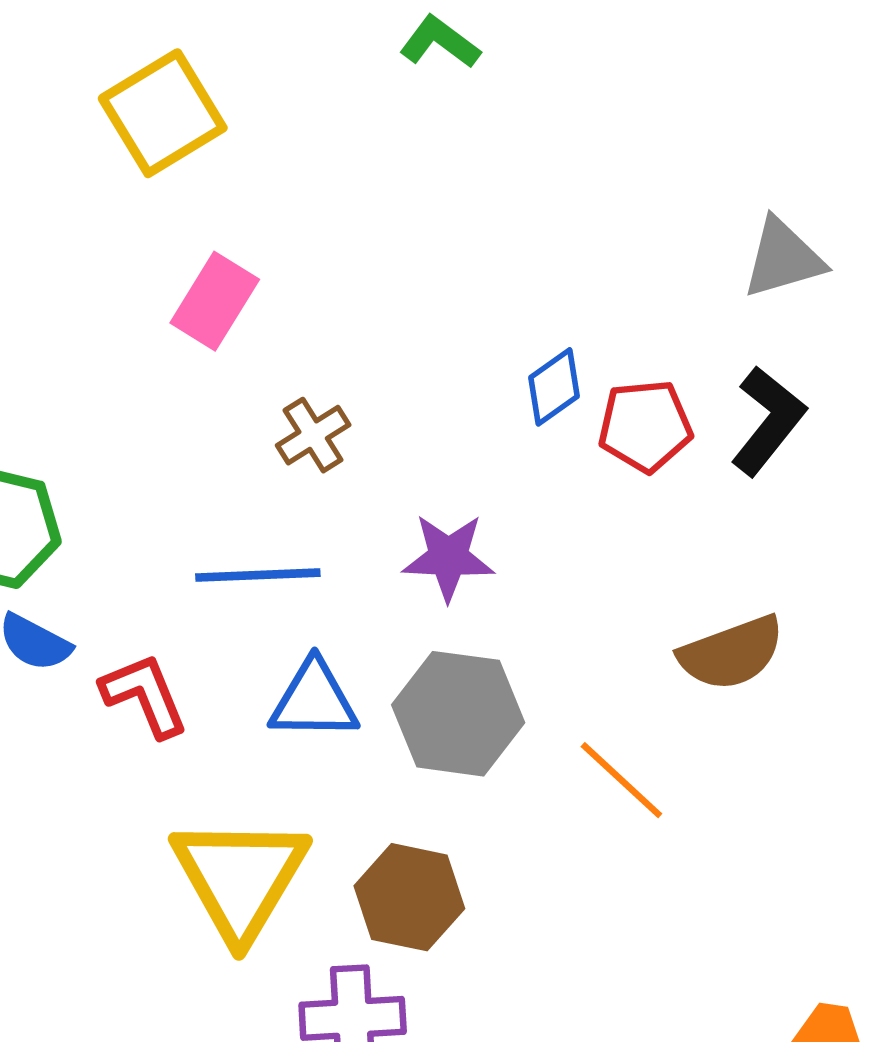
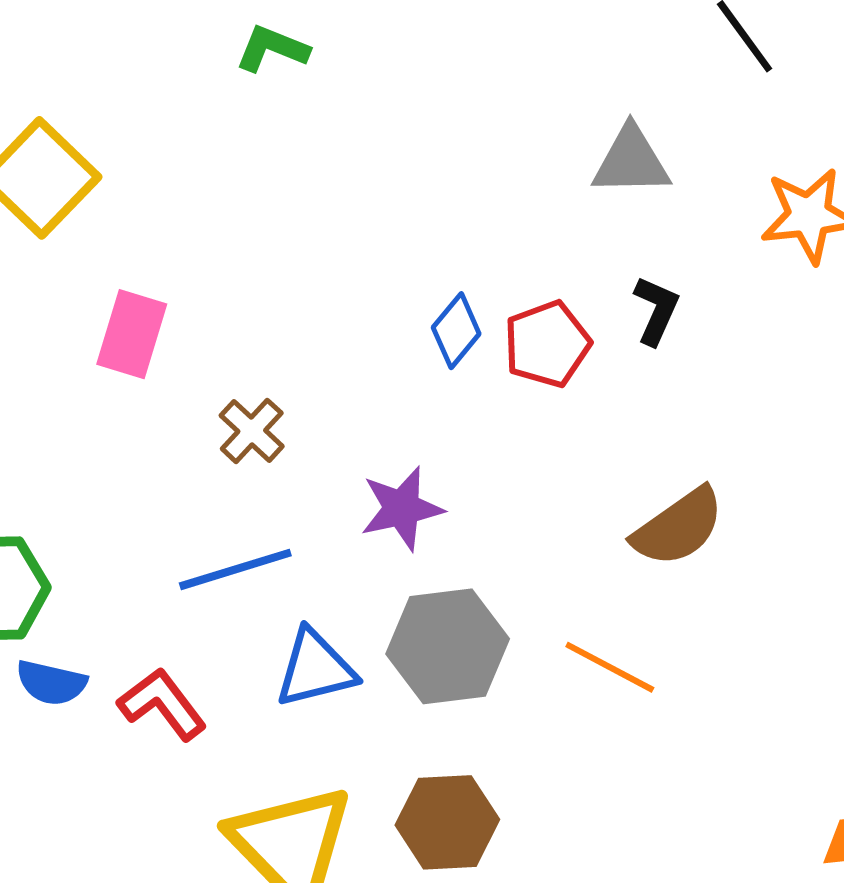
gray triangle: (783, 258) -> (631, 161), turned 30
black L-shape: (768, 421) -> (656, 310), size x0.7

